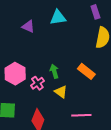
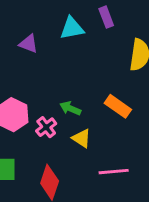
purple rectangle: (95, 12) -> (106, 17), moved
green arrow: (54, 71) -> (70, 108), turned -48

